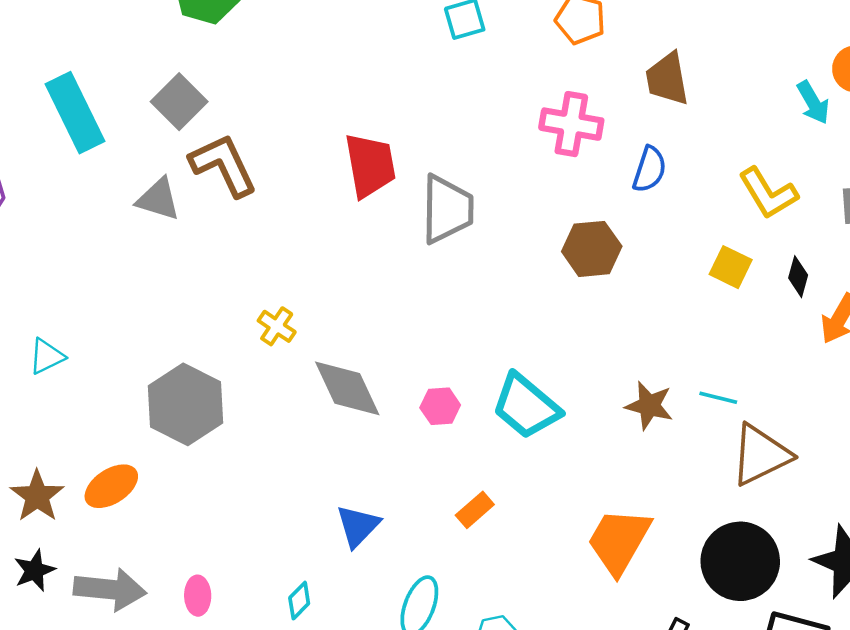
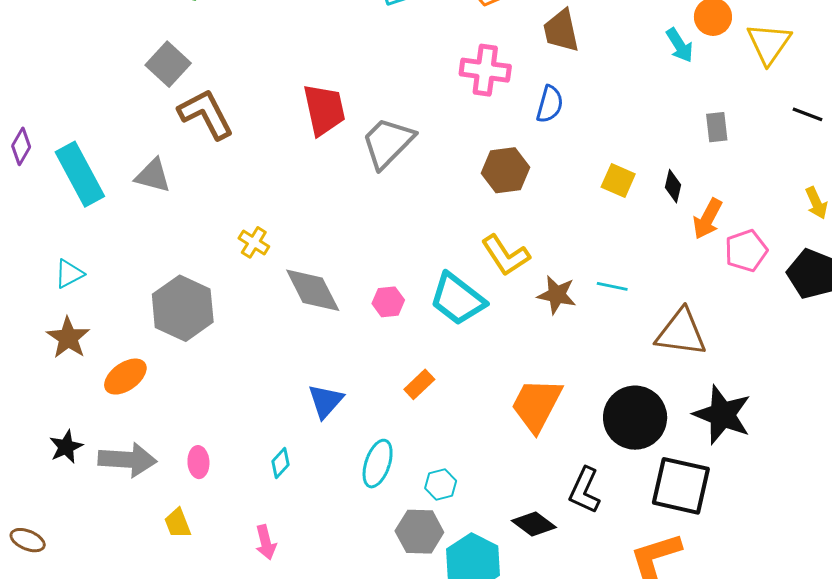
cyan rectangle: (75, 113) -> (80, 174), moved
yellow L-shape: (768, 193) -> (506, 255), moved
gray triangle: (158, 199) -> (153, 176), moved
gray trapezoid: (447, 209) -> (388, 143), turned -134
brown triangle: (761, 455) -> (681, 333), moved, turned 36
brown star: (37, 496) -> (68, 338), moved

